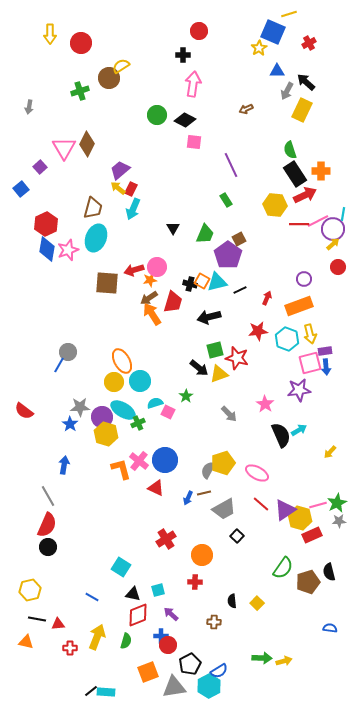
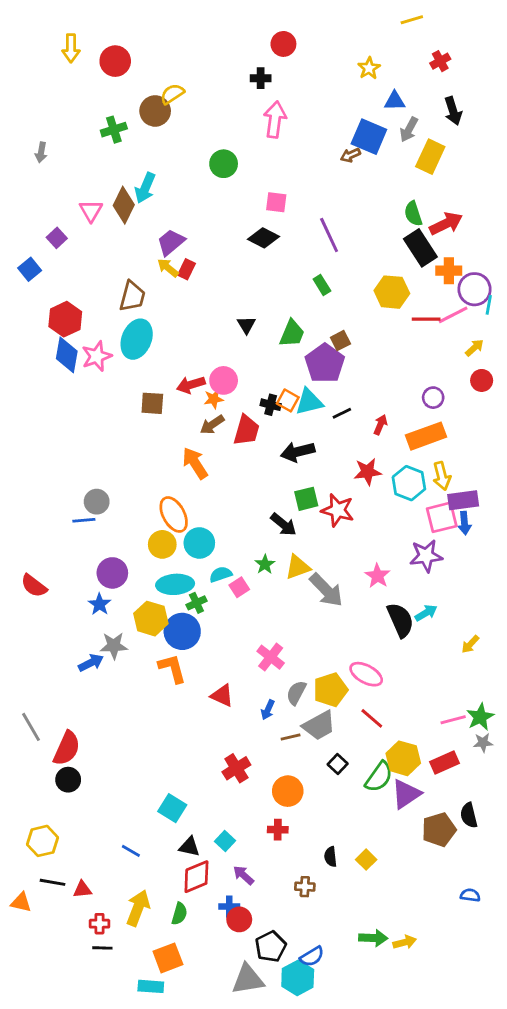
blue square: (273, 32) -> (369, 137), moved
black arrow: (306, 82) -> (453, 111), moved, turned -150
black diamond: (185, 120) -> (263, 238), moved
pink triangle: (64, 148) -> (91, 211), size x0.7
orange cross: (321, 171) -> (449, 271), moved
red arrow: (305, 195) -> (446, 224), moved
cyan arrow: (133, 209) -> (145, 188), moved
purple circle: (333, 229) -> (474, 289), moved
brown square: (107, 283) -> (152, 403), size x0.7
orange arrow: (152, 314) -> (195, 463), moved
purple rectangle: (325, 351) -> (463, 500), size x1.5
blue line: (59, 365) -> (84, 520), turned 56
yellow triangle: (219, 374) -> (298, 567), moved
gray star: (80, 407) -> (114, 646), moved
cyan ellipse: (123, 410) -> (175, 584), turned -35
pink square: (168, 412) -> (239, 587), turned 32
gray arrow: (229, 414) -> (326, 590), size x1.5
purple circle: (102, 417) -> (112, 573), moved
blue circle: (165, 460) -> (182, 631), moved
pink cross: (139, 461) -> (271, 657), moved
yellow pentagon: (223, 463) -> (330, 690), moved
blue arrow: (64, 465) -> (91, 663), turned 54
gray semicircle: (208, 470) -> (296, 693), moved
brown line: (204, 493) -> (291, 737), moved
gray line: (48, 496) -> (31, 727), moved
purple triangle: (285, 510) -> (406, 794), moved
yellow hexagon: (300, 518) -> (403, 758), moved
green semicircle: (283, 568) -> (379, 777), moved
cyan square: (158, 590) -> (225, 841), turned -32
orange triangle: (26, 642) -> (21, 902), moved
orange square: (148, 672) -> (168, 958), moved
black line: (91, 691) -> (102, 948), moved, turned 40

